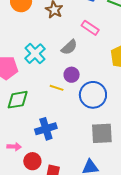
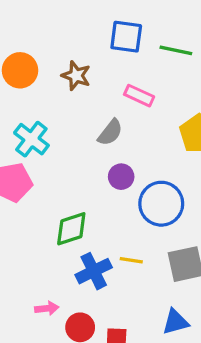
cyan cross: (35, 54) -> (31, 139), moved
yellow line: (57, 88) -> (131, 260), moved
green diamond: (18, 100) -> (71, 229), moved

